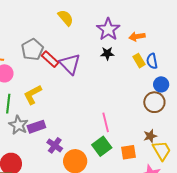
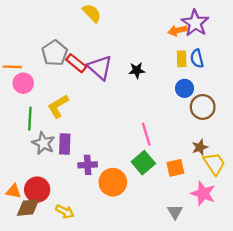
purple star: (108, 29) -> (195, 23), moved
black star: (107, 53) -> (137, 70), moved
yellow rectangle: (139, 61) -> (182, 59), turned 32
blue circle: (161, 84) -> (185, 88), moved
purple rectangle: (36, 127) -> (65, 144), turned -66
purple cross: (55, 145) -> (88, 165), turned -35

